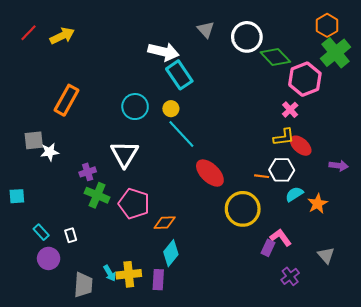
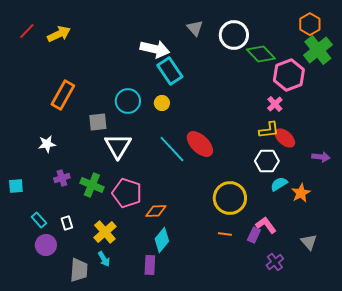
cyan line: (181, 134) -> (172, 149), moved
gray square: (34, 140) -> (98, 122), moved
purple cross: (88, 172) -> (62, 178), moved
red ellipse: (210, 173) -> (200, 144), moved
orange line: (262, 176) -> (225, 234), moved
yellow cross: (129, 274) -> (105, 232), moved, turned -35

